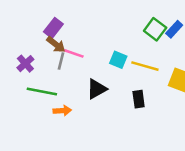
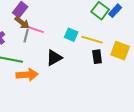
black rectangle: (139, 99) -> (97, 57), moved
orange arrow: (62, 111) -> (27, 75), size x1.5

